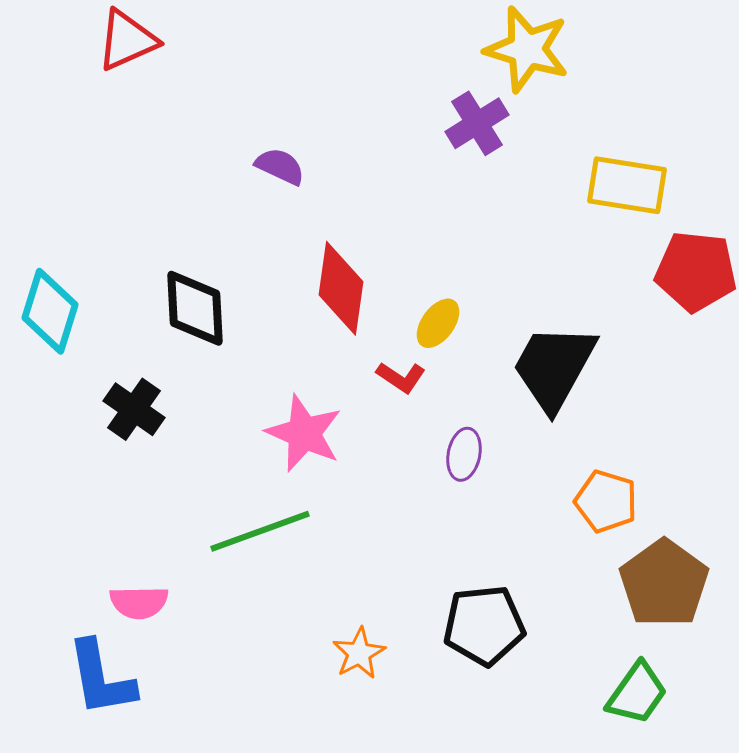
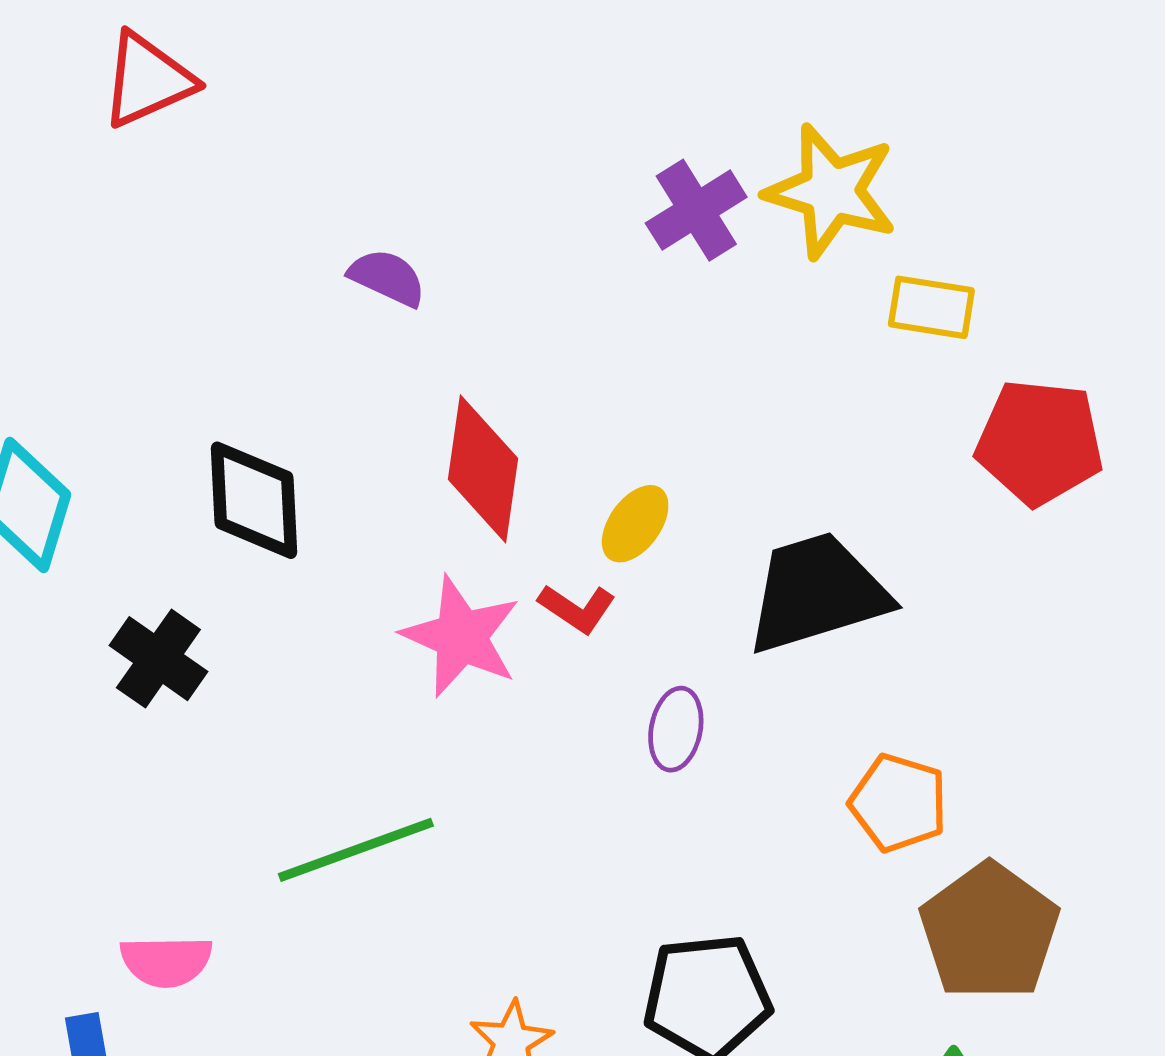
yellow star: (527, 49) -> (831, 191), moved
yellow rectangle: (627, 185) -> (931, 307), size x0.7
black trapezoid: (554, 367) -> (817, 593), turned 44
pink star: (304, 433) -> (461, 637), moved

